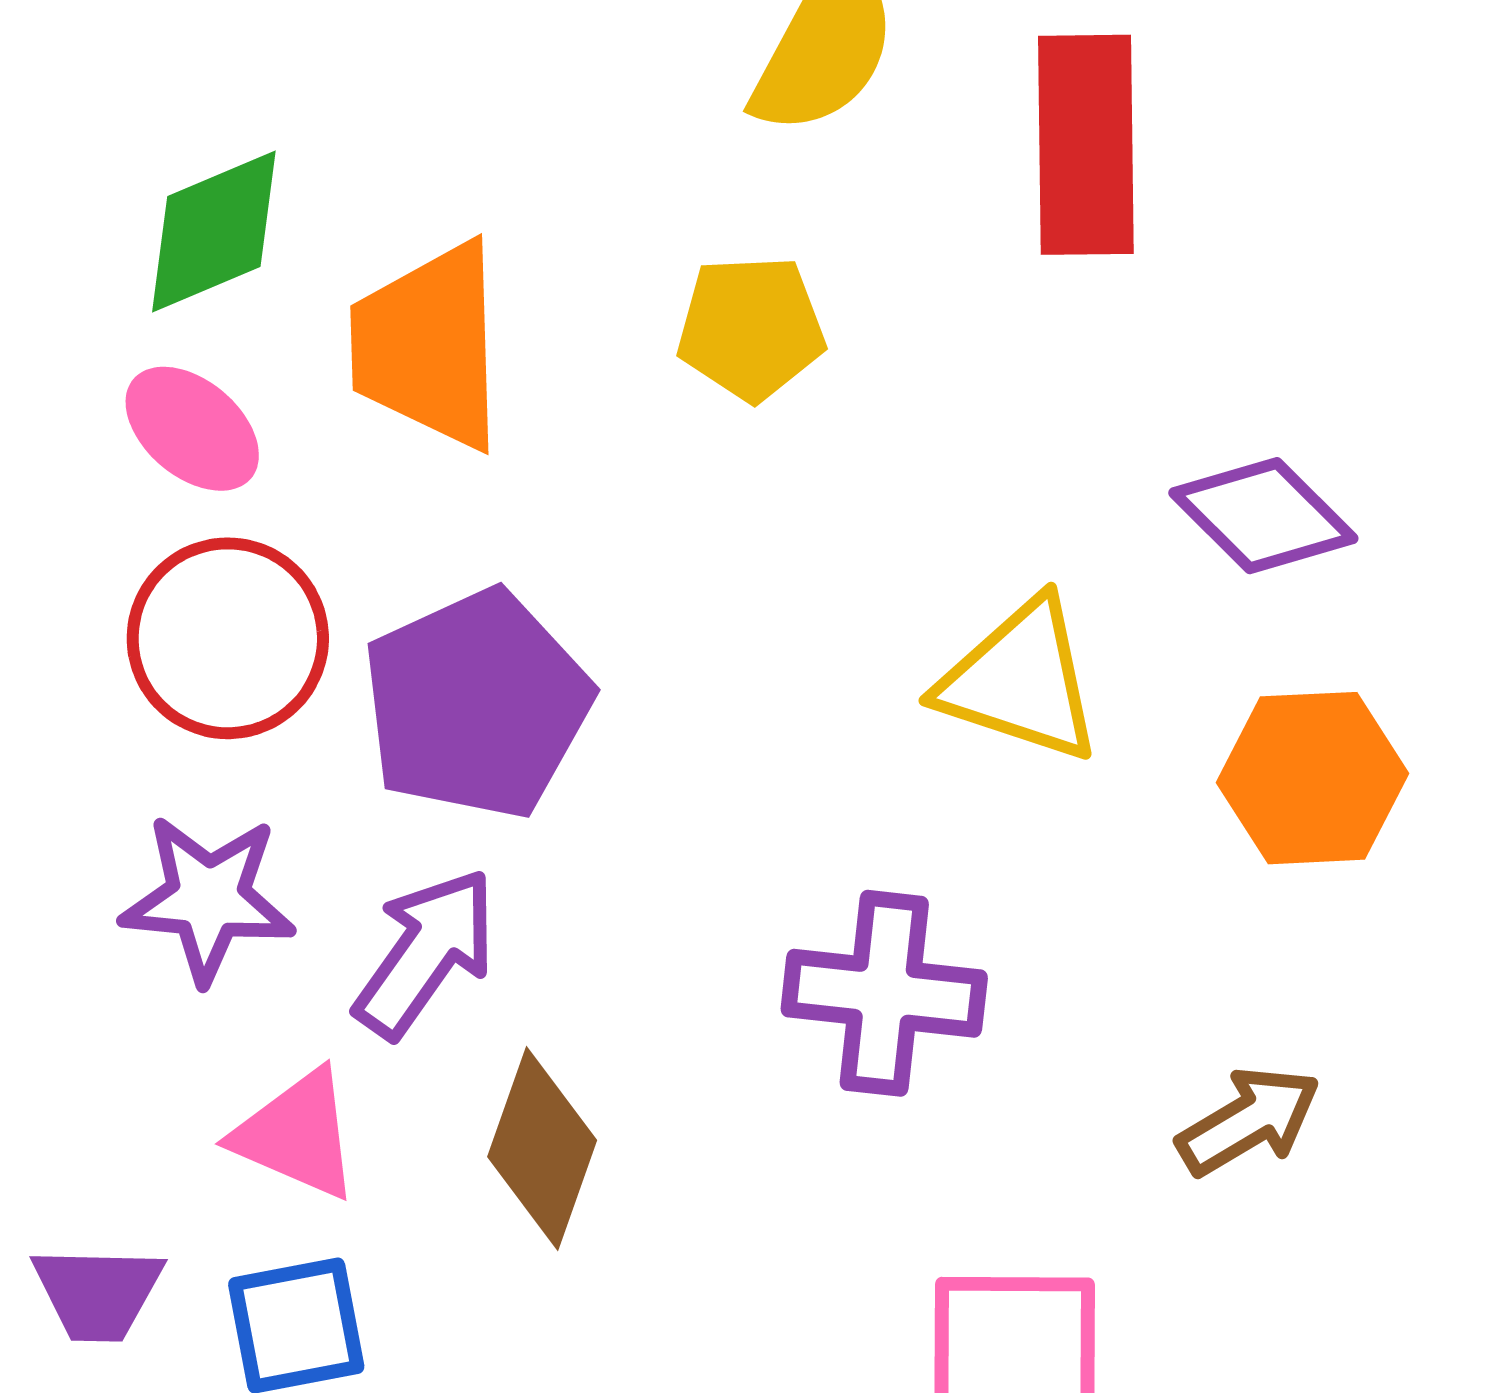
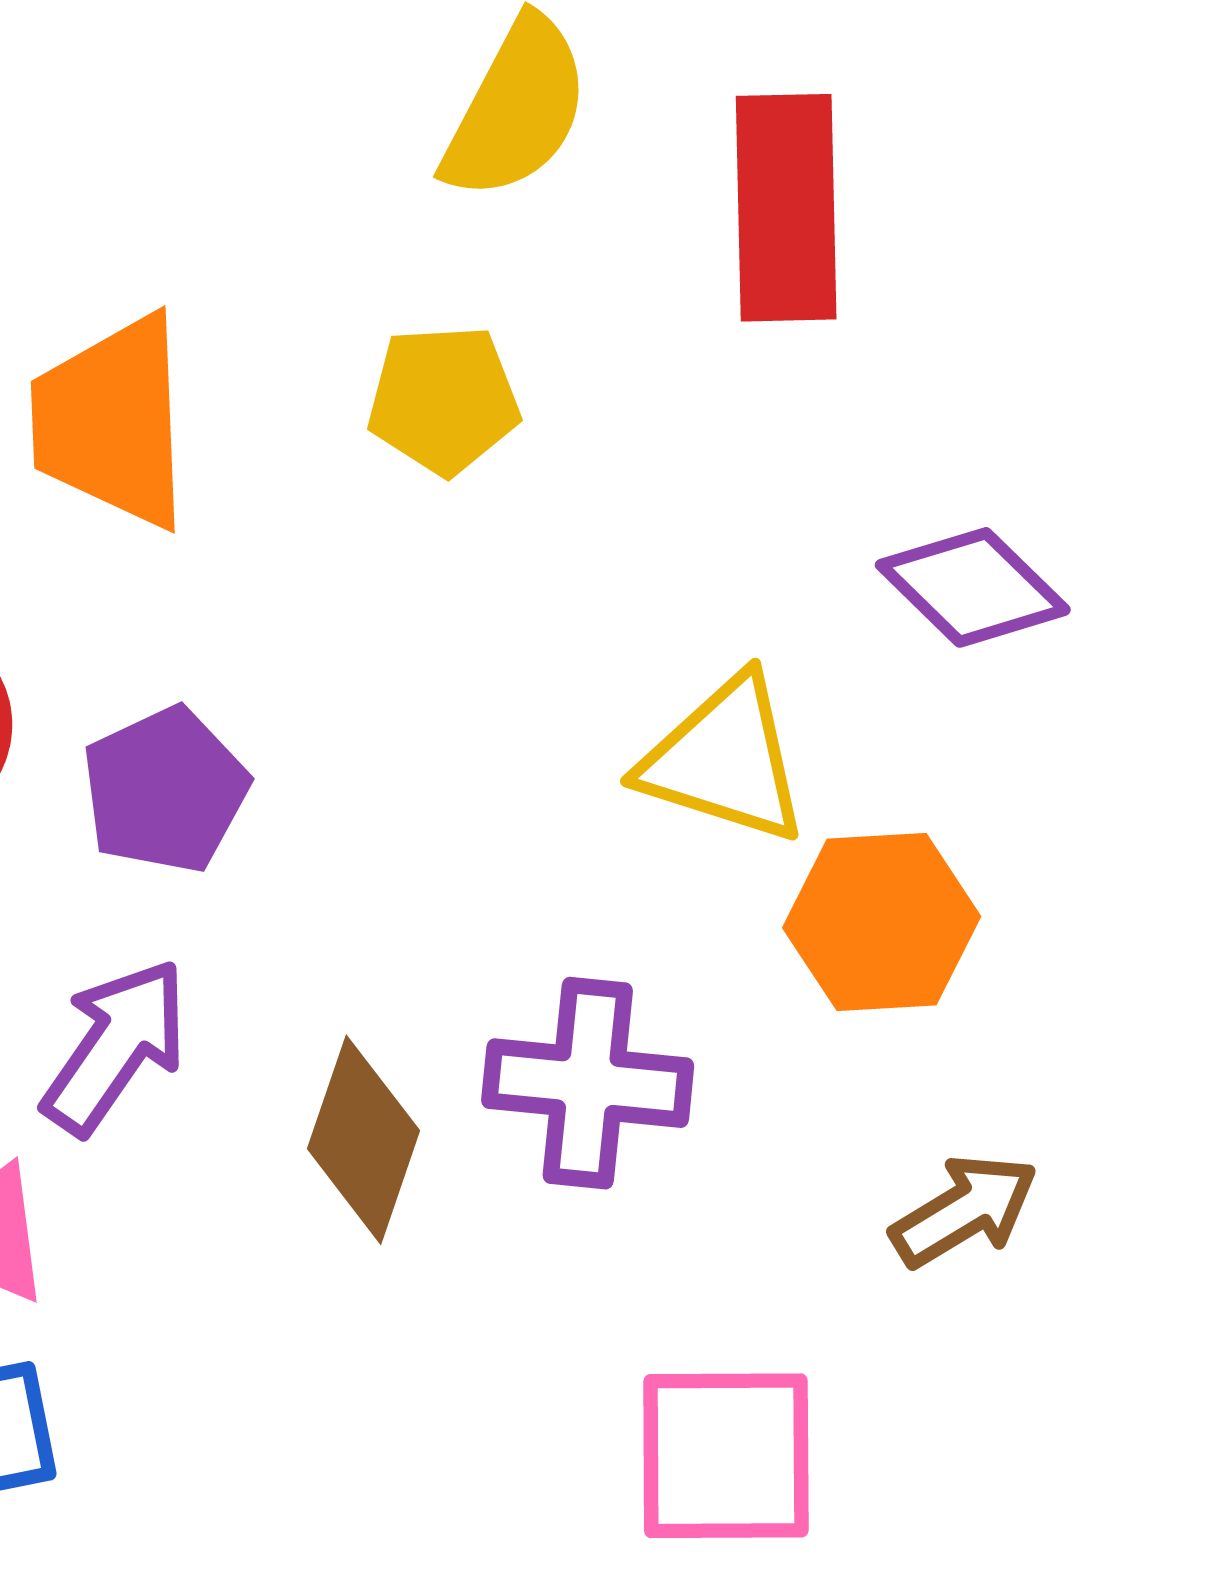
purple pentagon: (477, 704) -> (165, 790), size x0.7
orange hexagon: (1313, 778) -> (882, 922), moved
brown diamond: (542, 1149) -> (364, 1140), moved

